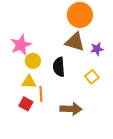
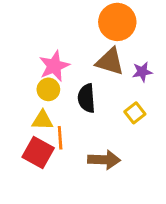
pink star: (21, 45) -> (54, 66), moved
red square: (26, 104) -> (38, 152), size x1.5

